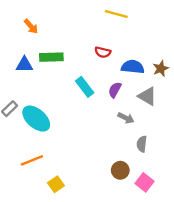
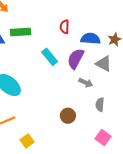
red semicircle: (103, 52) -> (64, 27), turned 80
purple semicircle: (115, 90) -> (76, 59), size x1.5
brown circle: (120, 170) -> (68, 116), moved

